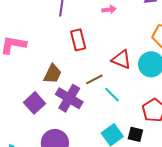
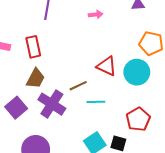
red rectangle: (78, 40) -> (33, 47), moved
cyan line: (112, 95) -> (96, 102), turned -48

